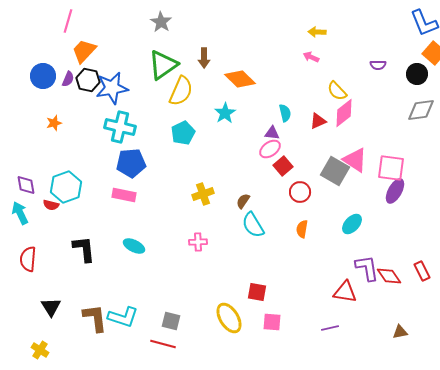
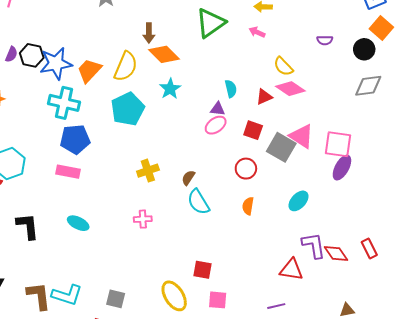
orange trapezoid: (84, 51) -> (89, 71), moved
green triangle: (163, 65) -> (211, 23), moved
orange diamond: (240, 79) -> (164, 54), moved
pink diamond: (344, 113) -> (290, 89), turned 72
cyan pentagon: (183, 133) -> (128, 109), size x1.4
red square: (283, 166) -> (253, 130), moved, turned -30

